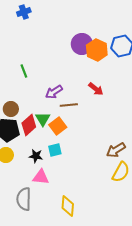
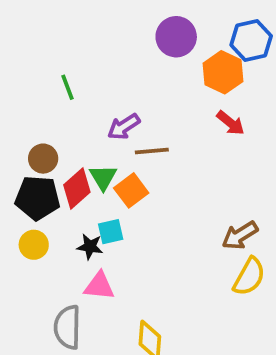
orange hexagon: (97, 50) -> (223, 72), moved
red arrow: (96, 89) -> (231, 123), moved
cyan square: (55, 150) -> (111, 232), moved

